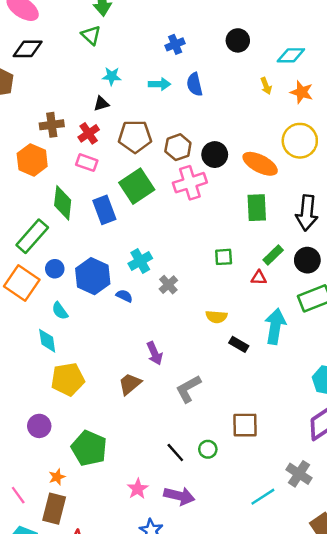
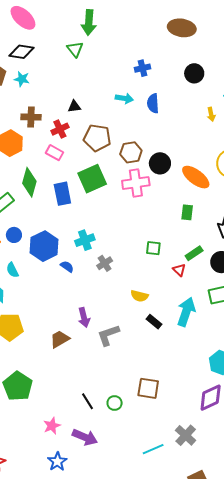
cyan star: (112, 76) -> (22, 79), moved
green rectangle: (257, 208) -> (187, 212), size x0.7
red triangle: (259, 278) -> (179, 270), turned 32
gray L-shape: (188, 389) -> (108, 335), moved

